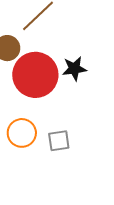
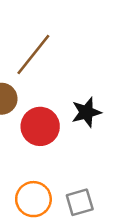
red circle: (35, 75) -> (40, 126), size x0.7

